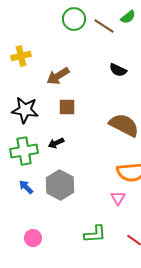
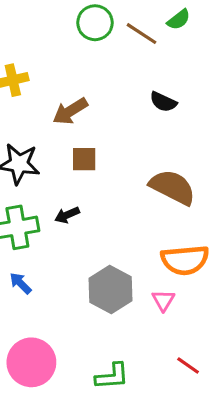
gray hexagon: (60, 185) -> (110, 289), moved
green L-shape: (95, 234) -> (112, 376), moved
pink circle: (33, 238) -> (31, 362), size x1.8

